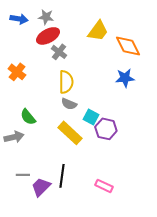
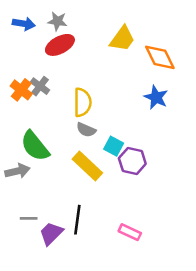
gray cross: (59, 52) -> (40, 86), moved
blue star: (125, 78) -> (156, 97), turned 30
green semicircle: (28, 117) -> (35, 146), size x1.5

